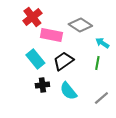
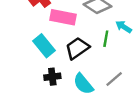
green line: (97, 63) -> (106, 39), moved
gray line: (101, 98) -> (114, 79), moved

